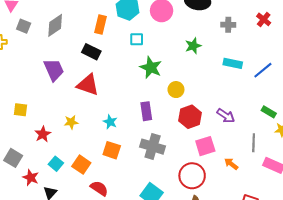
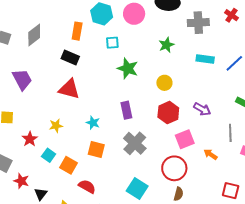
gray cross: (228, 25) -> (198, 23), size x1.5
purple trapezoid: (54, 70) -> (22, 79), moved
yellow circle: (176, 90) -> (164, 83), moved
gray cross: (153, 147) -> (135, 143), turned 30
cyan square: (56, 164) -> (49, 155), moved

